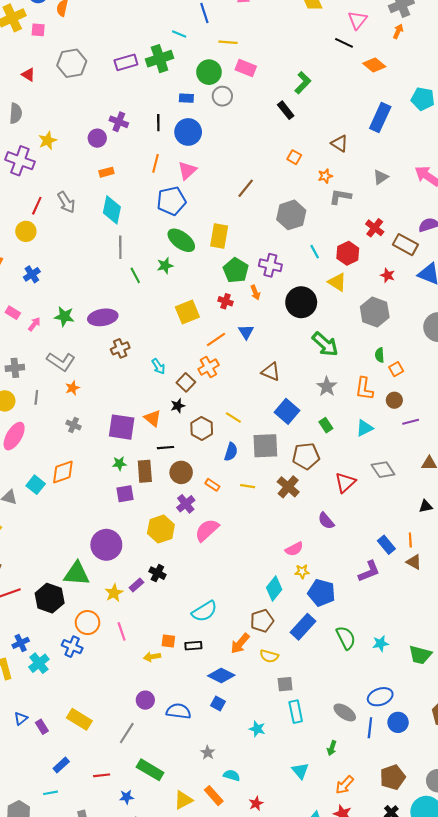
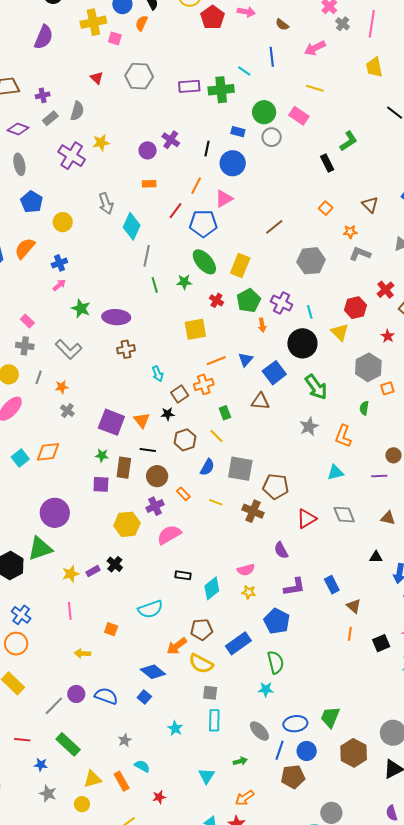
yellow line: (228, 42) -> (315, 88), moved
red line: (37, 206) -> (175, 211), moved
cyan diamond: (112, 210) -> (132, 226), moved
cyan line: (315, 252) -> (310, 312), moved
red cross: (225, 301) -> (216, 300), moved
pink rectangle: (13, 313) -> (27, 321), moved
pink arrow: (34, 324) -> (59, 285), moved
orange square: (396, 369) -> (387, 388), moved
brown triangle: (271, 372) -> (260, 401), turned -30
orange star: (72, 388) -> (62, 387), moved
brown circle: (394, 400) -> (393, 455), moved
blue square: (287, 411) -> (274, 373), moved
green rectangle: (326, 425) -> (225, 413), moved
brown cross: (288, 487) -> (253, 511), turned -30
orange line: (410, 540) -> (350, 634), moved
purple circle: (106, 545) -> (55, 513), moved
purple L-shape: (369, 571) -> (294, 587), moved
green triangle: (77, 574) -> (40, 548), turned -36
cyan diamond: (274, 588) -> (212, 588), moved
blue pentagon: (322, 593) -> (277, 621), moved
orange circle: (88, 623) -> (16, 644), moved
cyan star: (381, 643) -> (266, 689), moved
black rectangle: (193, 646) -> (183, 575), moved
green trapezoid: (420, 655) -> (330, 717), moved, turned 85
yellow semicircle: (269, 656) -> (201, 664), size x1.4
yellow arrow: (152, 657) -> (82, 653), moved
purple circle: (145, 700) -> (76, 694), moved
green arrow: (332, 748) -> (240, 761), turned -136
brown pentagon: (393, 777) -> (293, 777), moved

